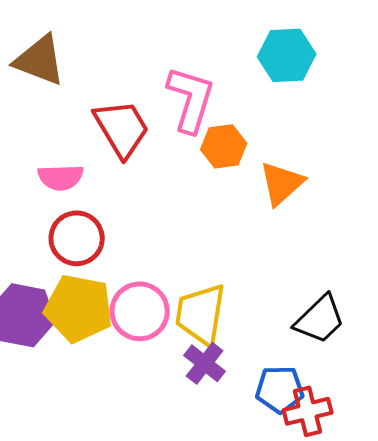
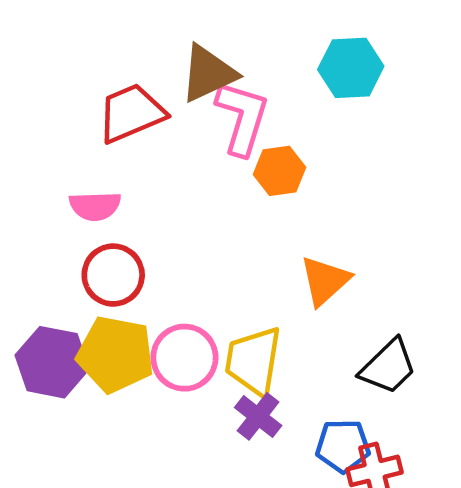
brown triangle: (40, 60) -> (208, 74), moved, turned -46
red trapezoid: (122, 128) -> (131, 113), moved, turned -82
orange triangle: (282, 183) -> (325, 281), moved

